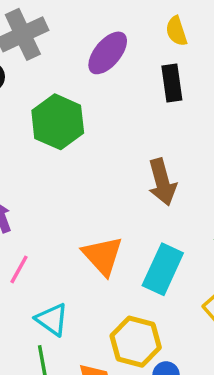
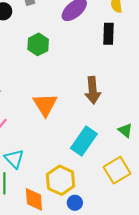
green hexagon: (58, 122) -> (38, 44), size x0.7
orange triangle: (103, 256) -> (45, 105), moved

